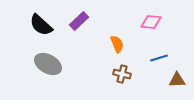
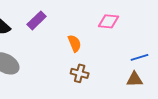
blue line: (159, 58) -> (140, 57), moved

